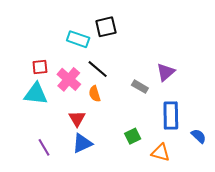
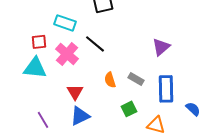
cyan rectangle: (78, 39) -> (65, 23), moved
gray rectangle: (140, 87) -> (136, 79), moved
orange semicircle: (95, 94) -> (110, 80), moved

